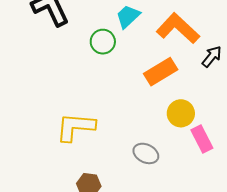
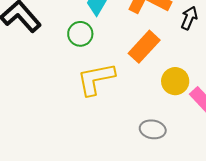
yellow L-shape: (75, 127) -> (96, 79), moved

